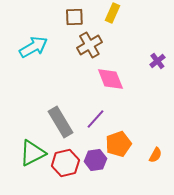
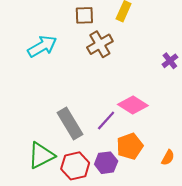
pink diamond: (110, 79) -> (133, 105), moved, turned -36

